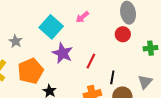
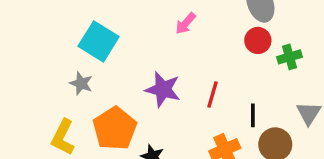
cyan square: (51, 27) -> (99, 41), moved
green cross: (151, 48) -> (289, 57), moved

